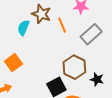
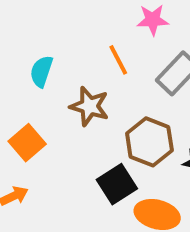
brown star: (41, 14) -> (89, 106), moved

